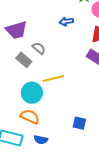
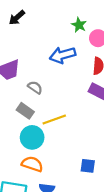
blue arrow: (66, 21) -> (63, 55), size x1.6
gray rectangle: (24, 60) -> (25, 111), moved

